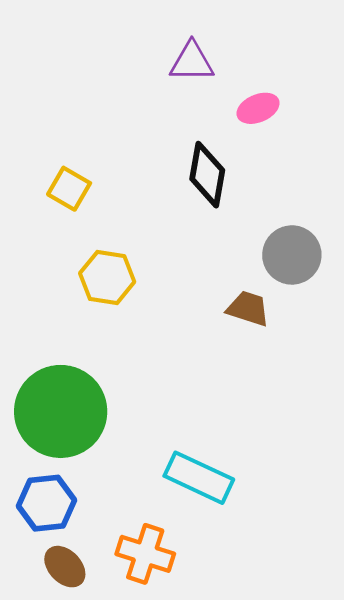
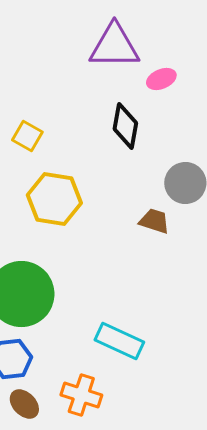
purple triangle: (192, 62) -> (114, 46), size x1.6
yellow hexagon: (107, 278) -> (54, 199), size x1.4

